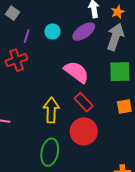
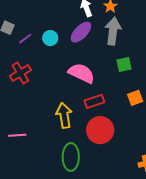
purple line: (27, 36) -> (25, 39), moved, turned 48
green square: (120, 72) -> (124, 64), size x0.7
red rectangle: (84, 102) -> (94, 101), turned -54

